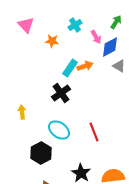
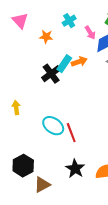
black cross: (61, 93) -> (51, 74), moved
red line: (94, 132) -> (71, 133), moved
black hexagon: (41, 153) -> (23, 166), moved

